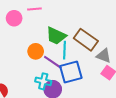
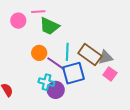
green trapezoid: (56, 36) -> (49, 26), moved
brown rectangle: (86, 40) -> (90, 55), moved
gray triangle: (104, 56) -> (106, 57), turned -35

